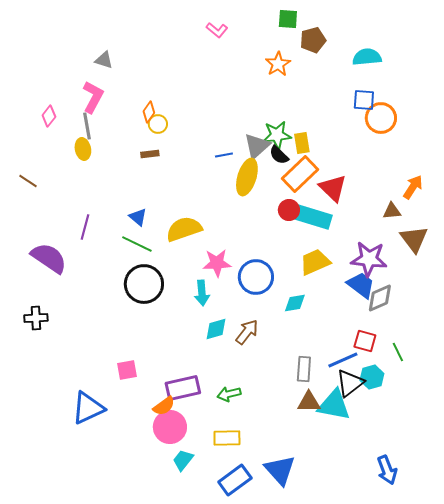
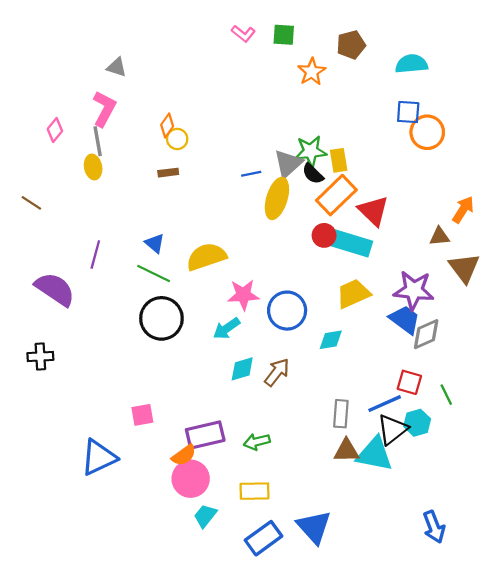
green square: (288, 19) -> (284, 35), moved
cyan arrow: (202, 293) -> (227, 328), turned 60

